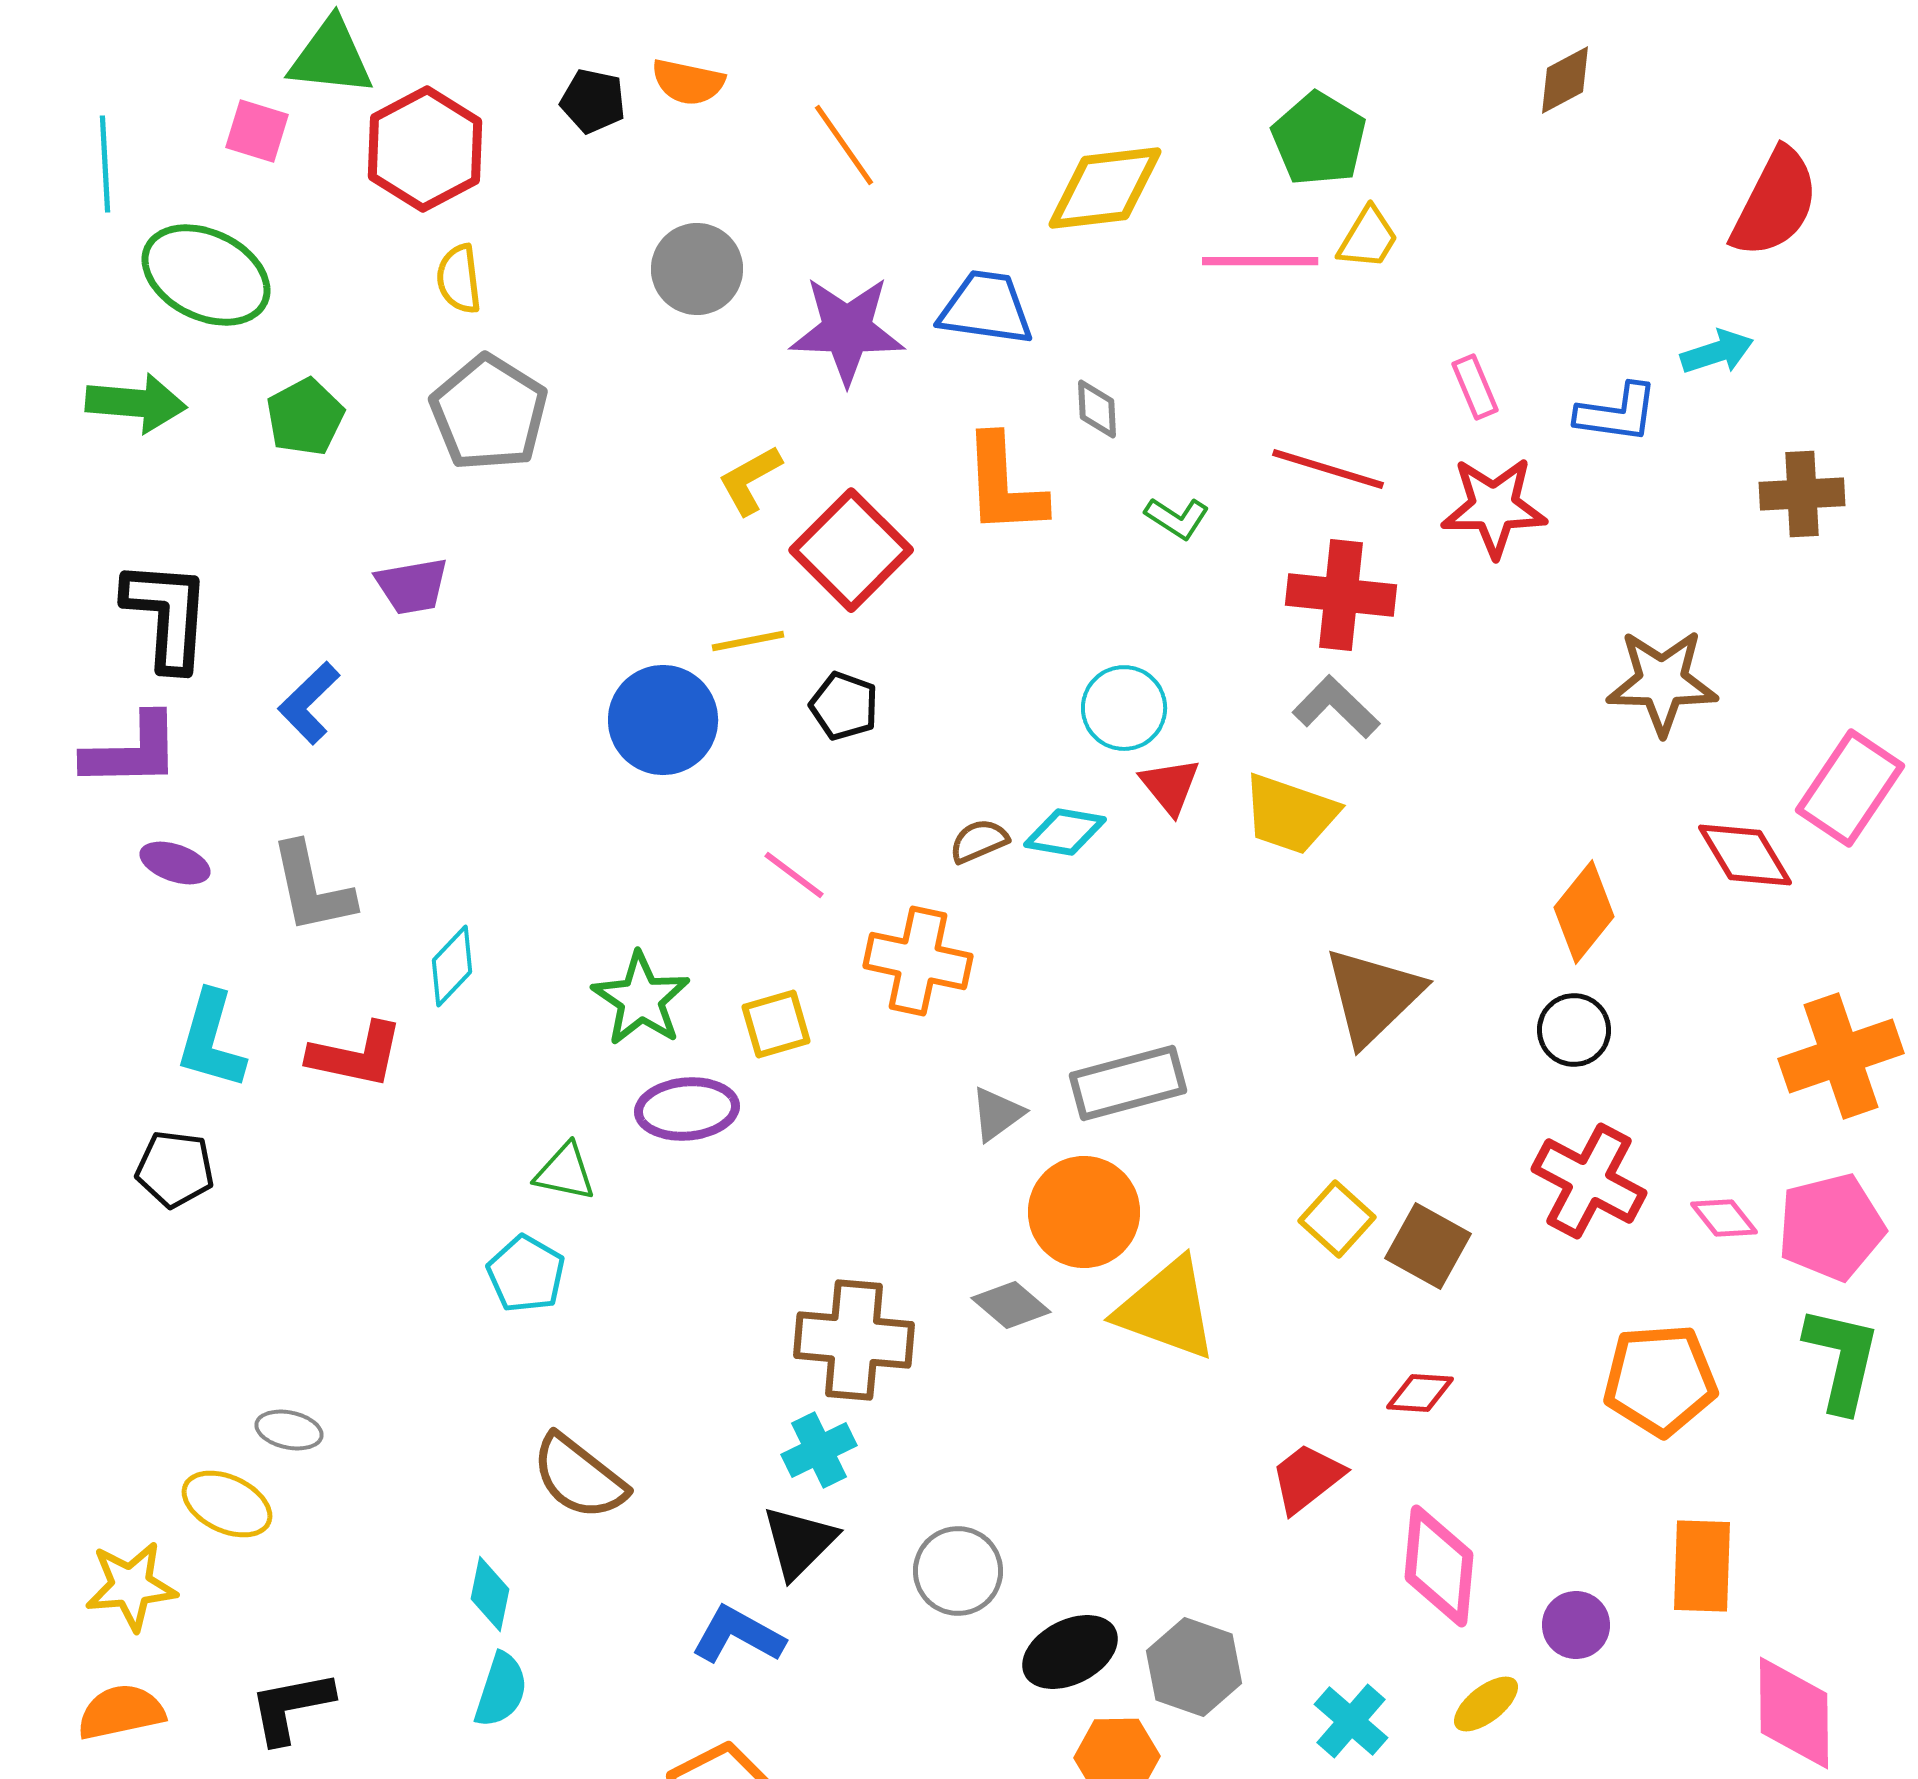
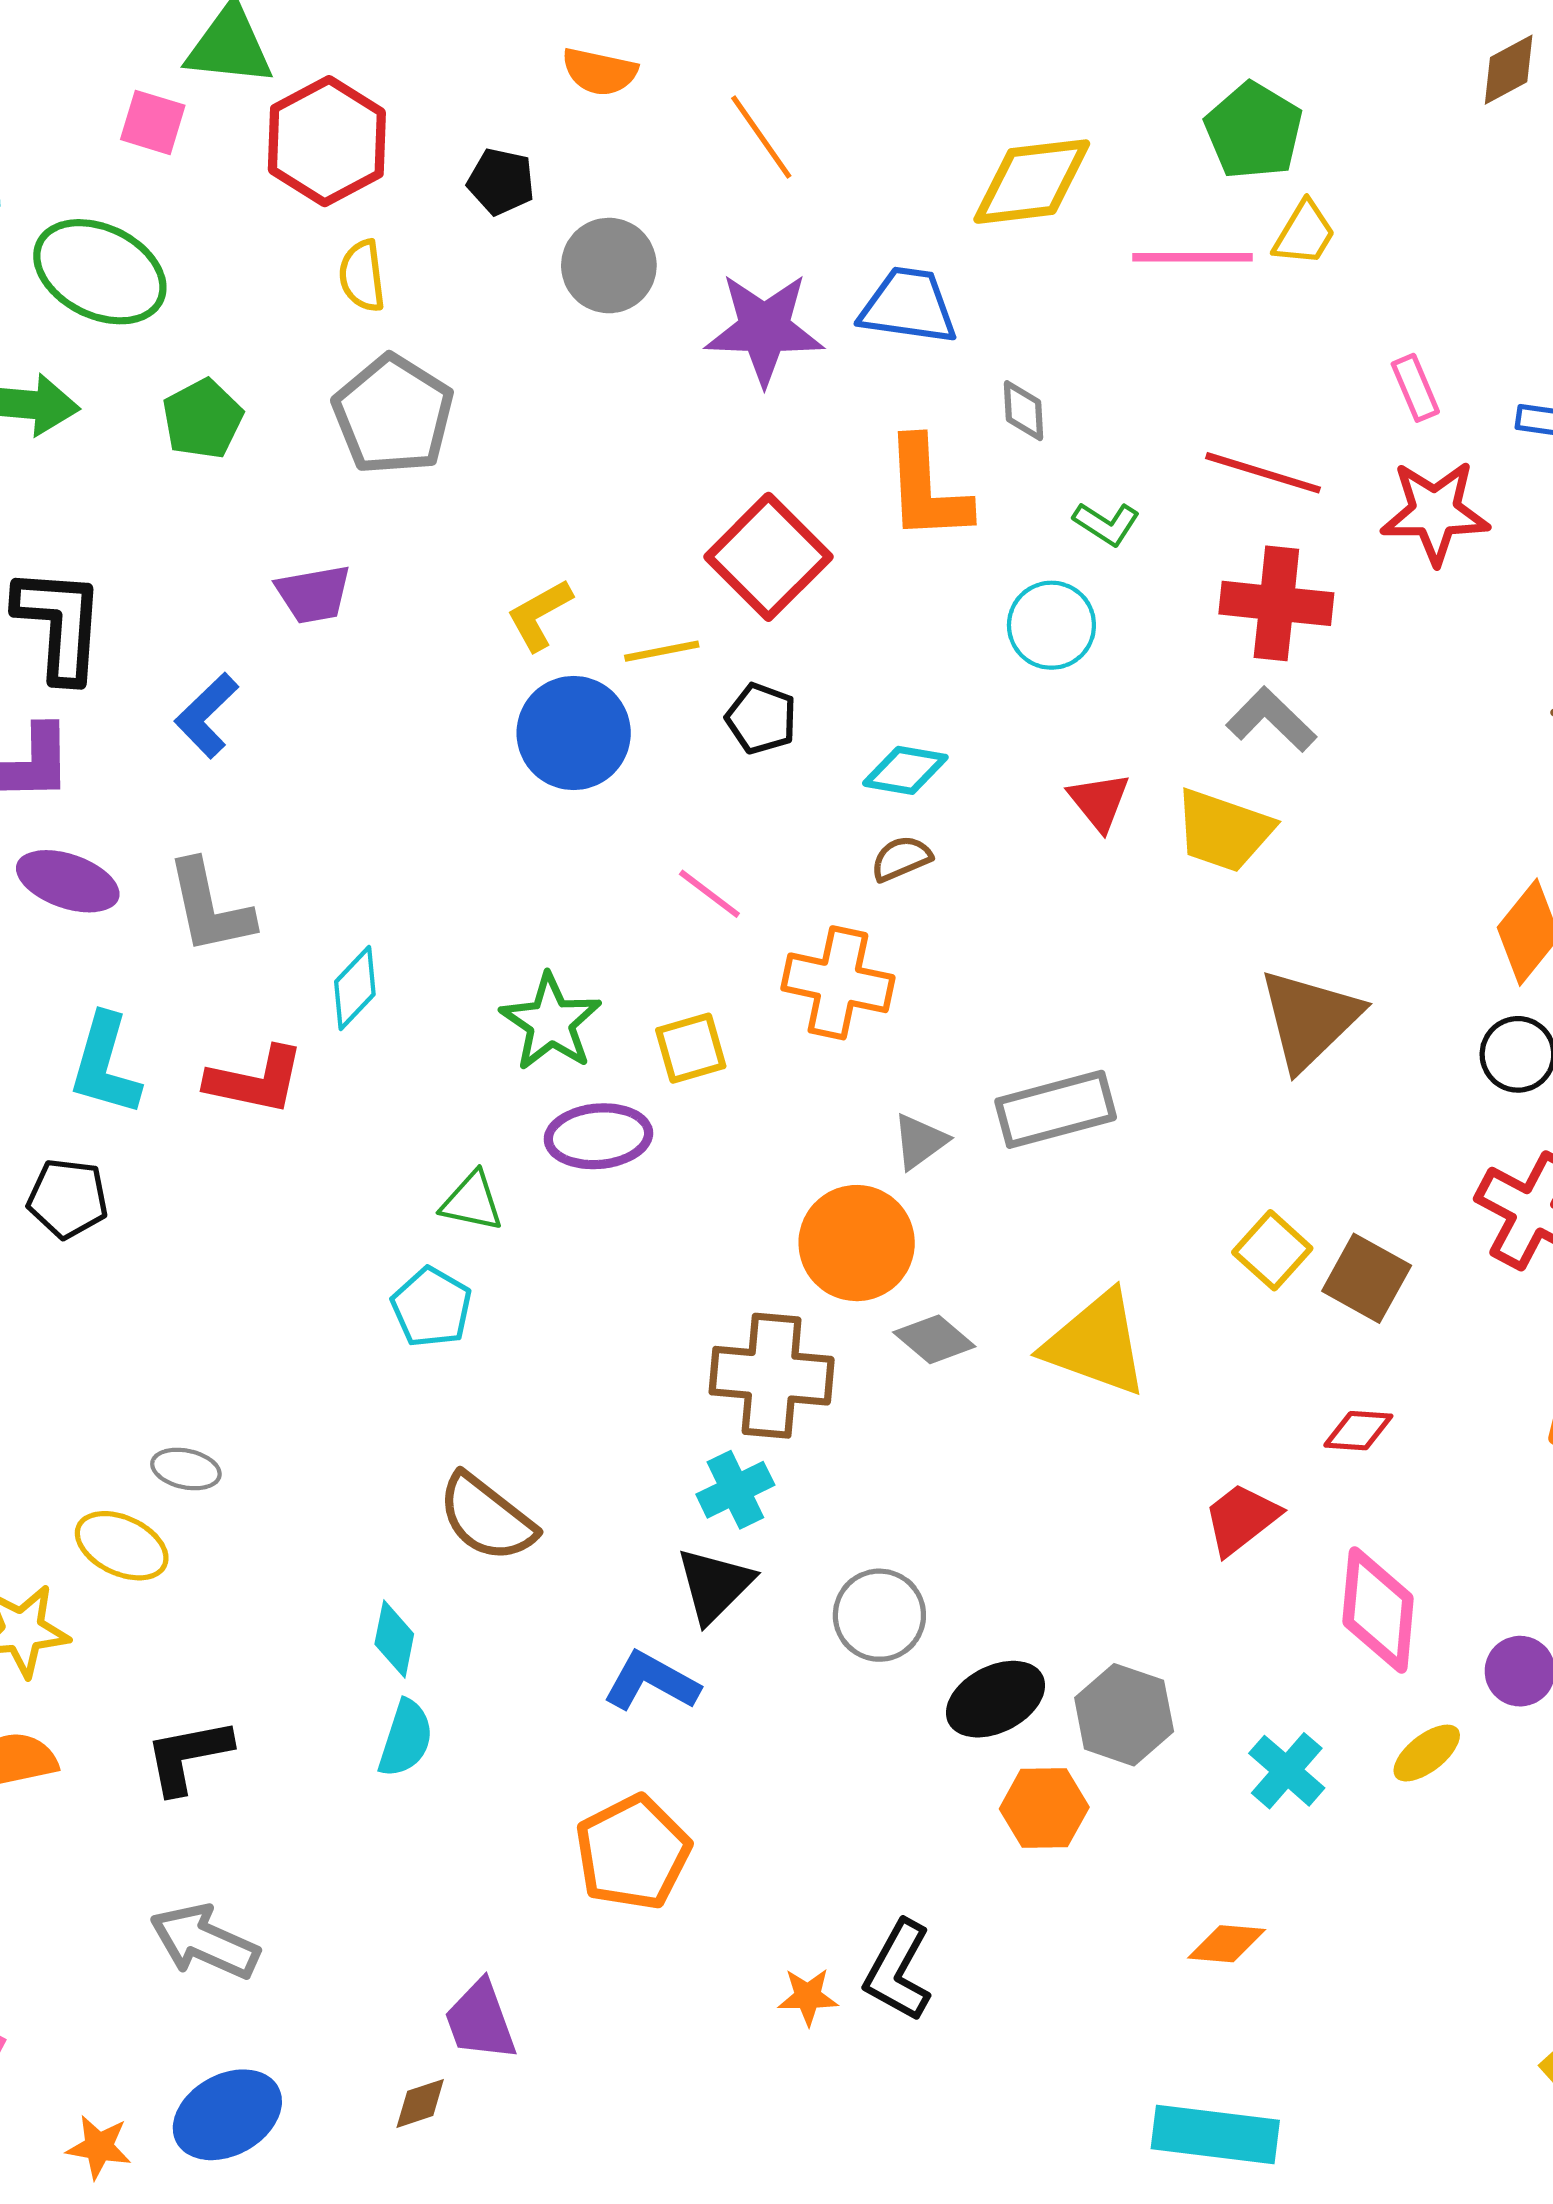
black pentagon: (593, 101) -> (501, 182), moved
yellow L-shape: (750, 480) -> (539, 615), moved
cyan circle: (1124, 708) -> (1051, 625), moved
cyan diamond: (1065, 832) -> (905, 770), moved
purple ellipse: (175, 863) -> (68, 881), size x1.4
orange circle: (1084, 1212) -> (857, 1243), moved

